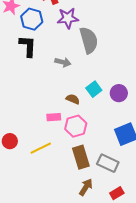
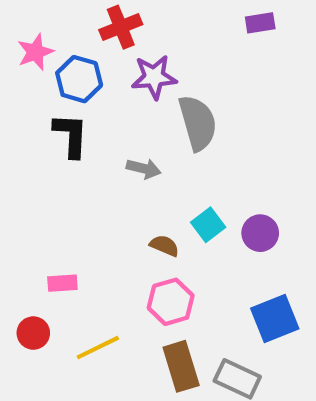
pink rectangle: (54, 117) -> (62, 283), moved

